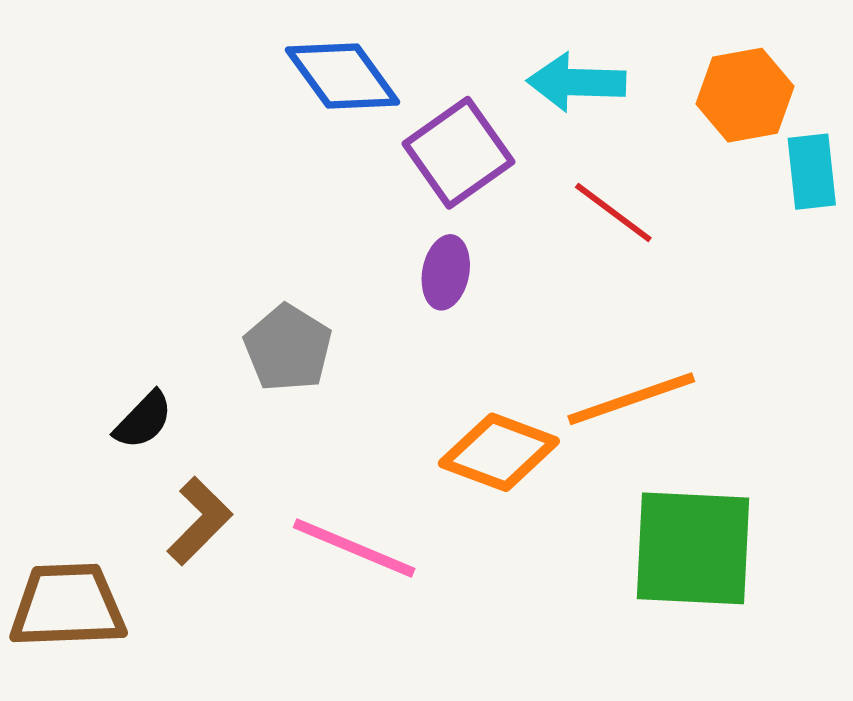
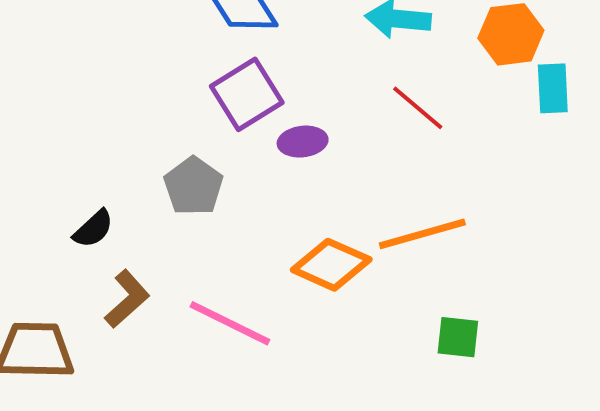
purple square: (458, 153) -> (247, 94), moved
purple ellipse: (446, 272) -> (303, 142), turned 69
green square: (693, 548) -> (458, 337), size x0.5

